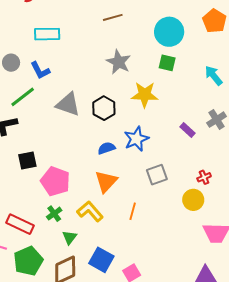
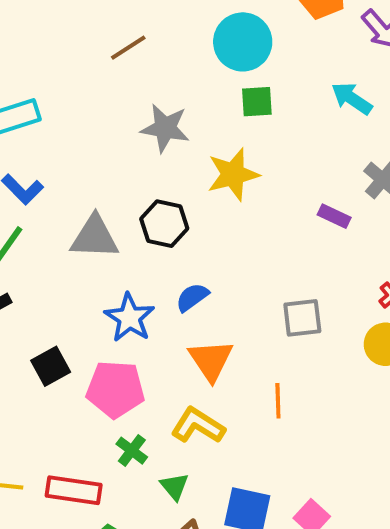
blue star: (136, 139) -> (129, 318), moved
gray square: (157, 175) -> (302, 318), turned 30

